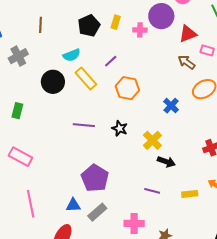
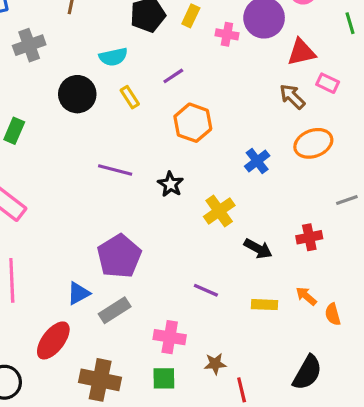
yellow rectangle: (86, 78) -> (130, 97), size x0.6
black arrow: (166, 162) -> (258, 249), moved
blue triangle: (73, 205) -> (78, 293), turned -35

